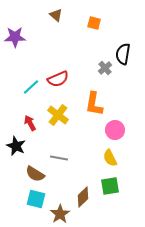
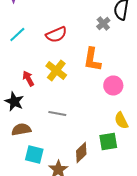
cyan line: (31, 87) -> (17, 34), moved
yellow semicircle: (110, 158) -> (121, 120), moved
brown semicircle: (35, 174) -> (21, 130), moved, turned 138

